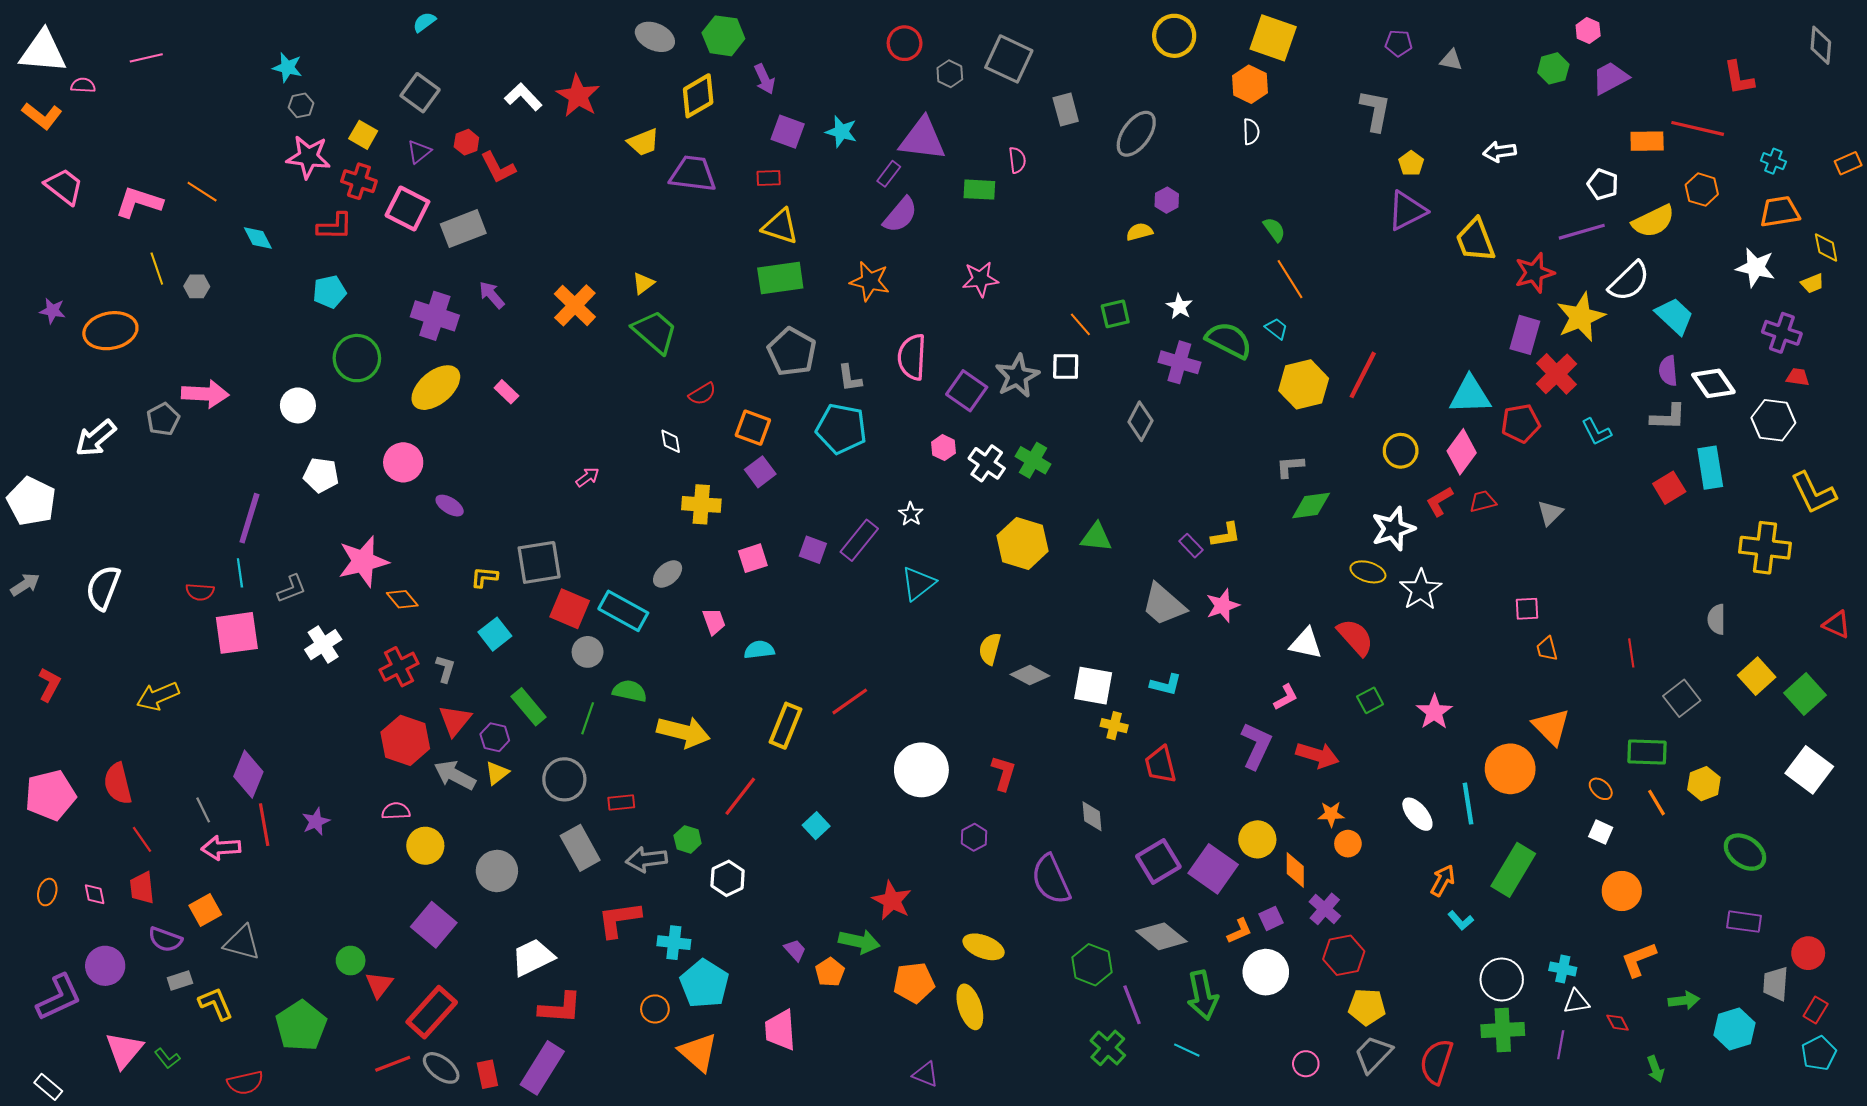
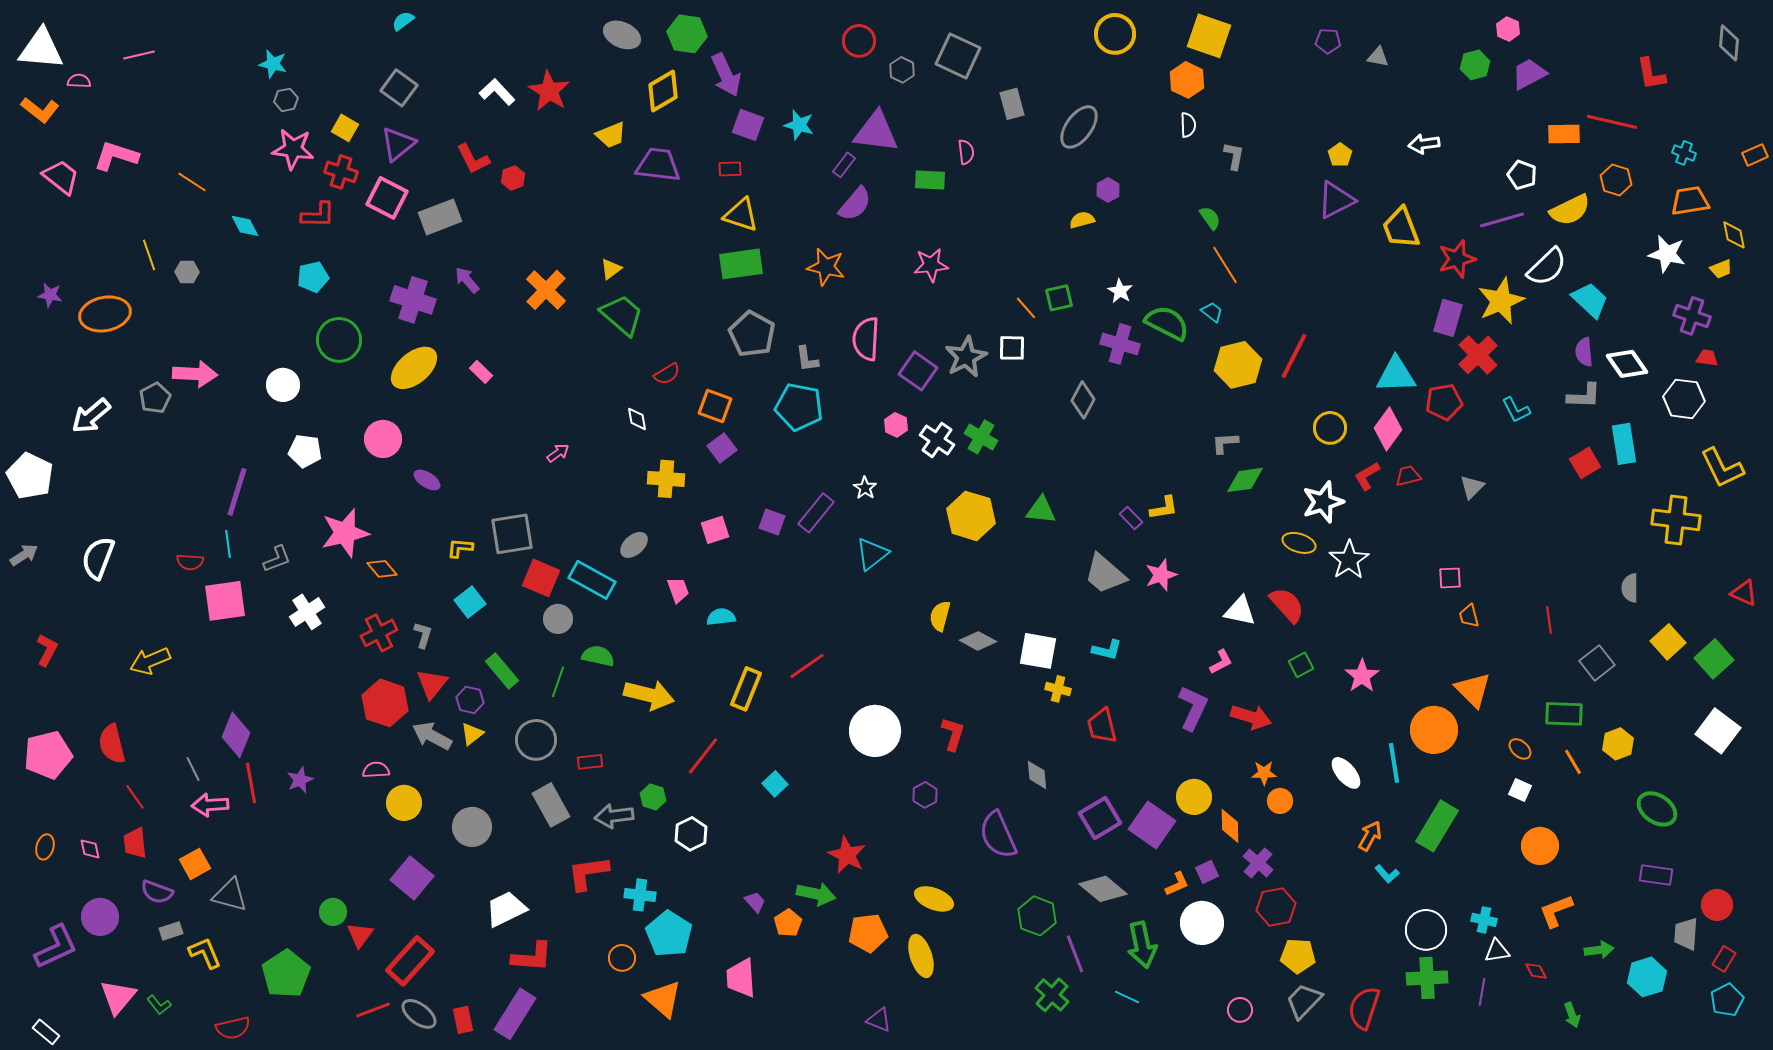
purple arrow: (764, 79) -> (726, 75), size x1.5
gray L-shape: (1375, 111) -> (1234, 156), moved, size x0.7
red hexagon: (466, 142) -> (513, 178), moved
purple triangle: (419, 152) -> (398, 144), size x1.5
pink L-shape: (139, 202) -> (116, 156), moved

